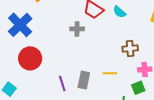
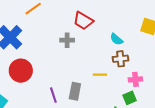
cyan semicircle: (119, 12) -> (116, 39), moved
yellow line: (110, 73) -> (100, 75), moved

